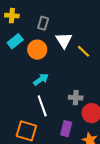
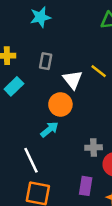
orange circle: (37, 50) -> (60, 104), moved
yellow line: (83, 51) -> (99, 71), moved
white line: (42, 106) -> (31, 160), moved

